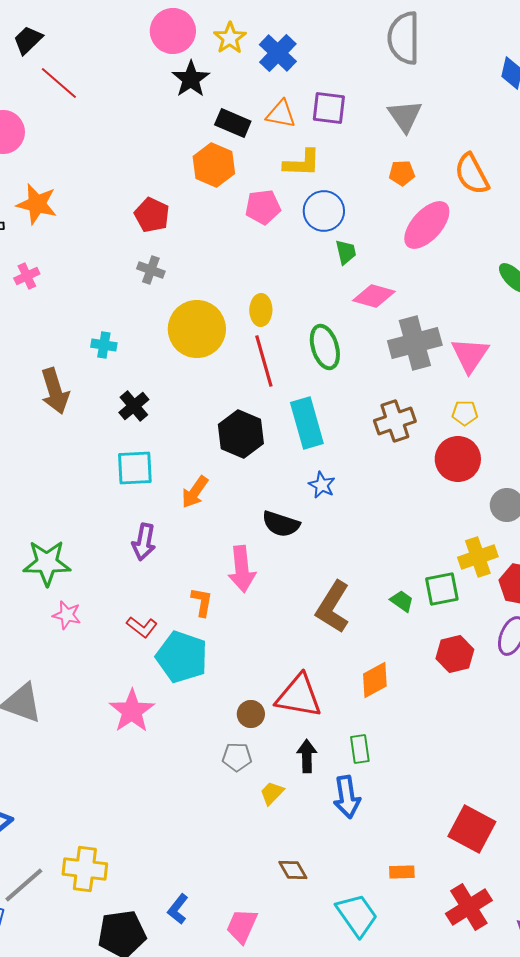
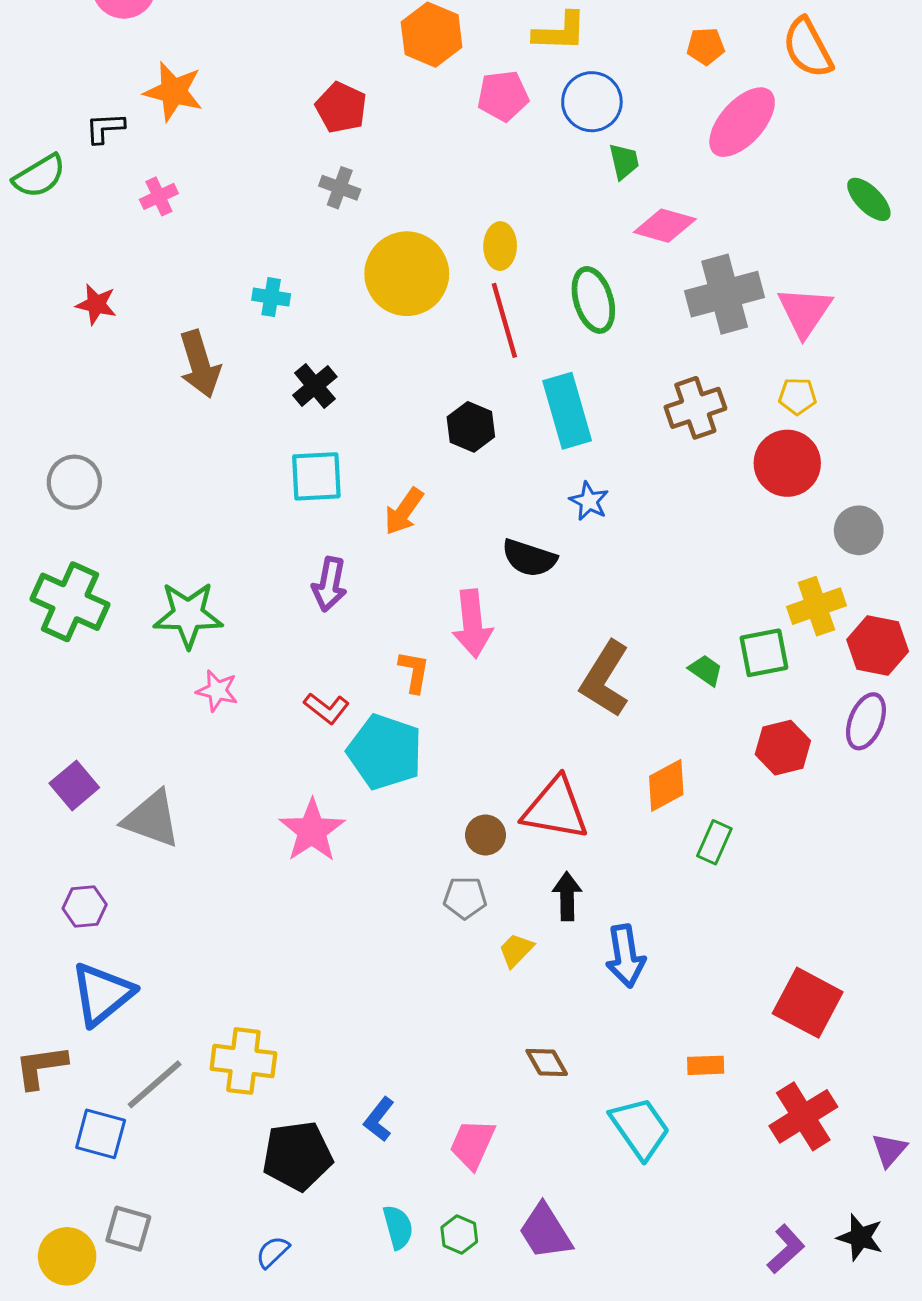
black hexagon: (241, 434) -> (471, 427), size x0.7
green rectangle: (360, 749) -> (714, 842), moved, turned 32

